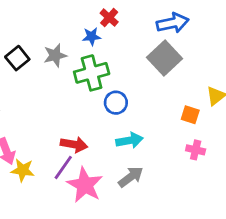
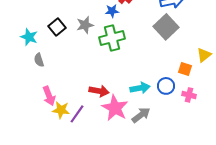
blue circle: (116, 103) -> (166, 86), moved
purple line: (63, 167) -> (77, 114), moved
pink star: (85, 185) -> (115, 108), moved

